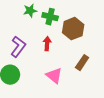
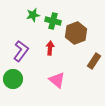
brown rectangle: (82, 63) -> (94, 61), moved

